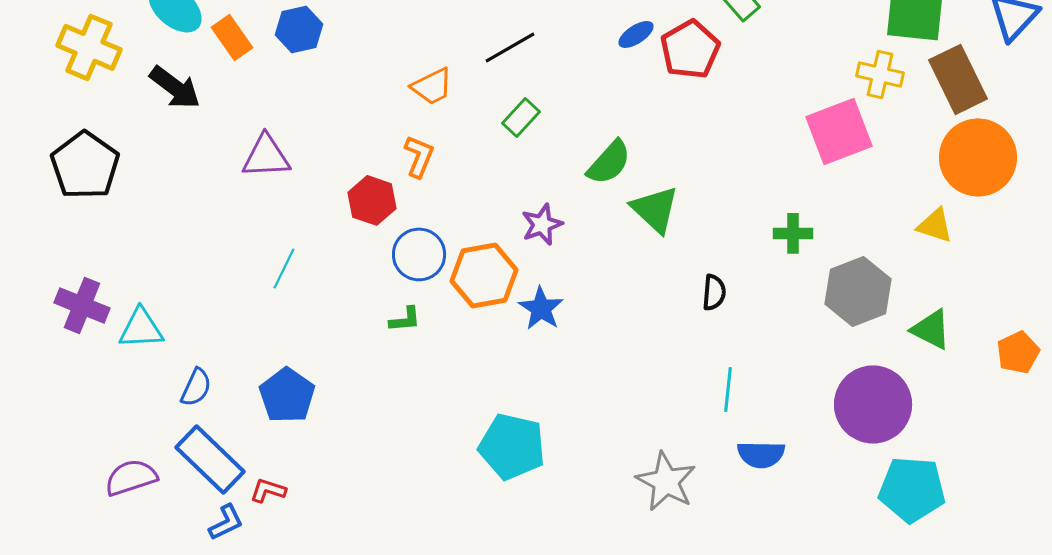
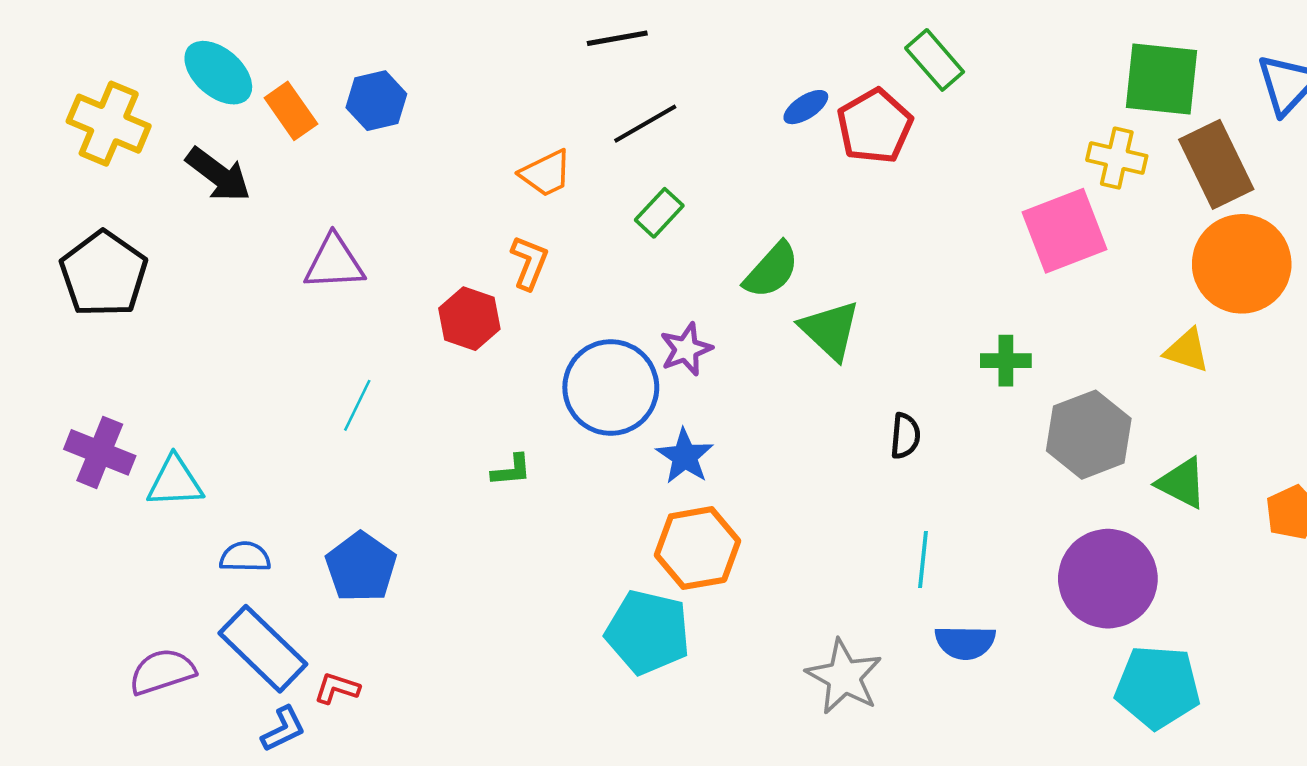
blue circle: (419, 254) -> (611, 387), moved, size x1.4
orange hexagon: (484, 275) -> (697, 548), moved
blue semicircle: (196, 387) -> (245, 557), turned -114

